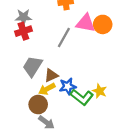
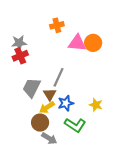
gray line: (64, 38) -> (59, 77), moved
brown triangle: (51, 75) -> (50, 94), turned -32
green L-shape: (82, 97) -> (75, 125), moved

